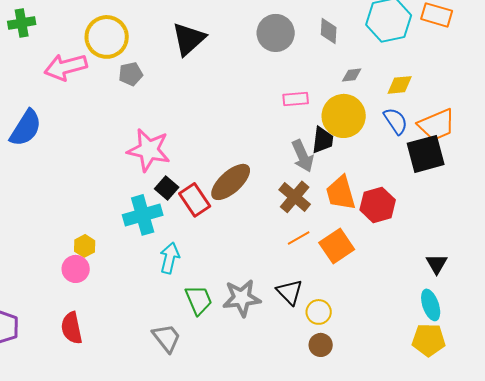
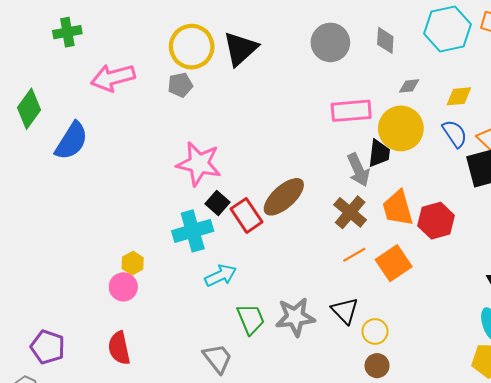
yellow circle: (107, 37) -> (192, 47), moved
pink rectangle: (296, 99) -> (351, 111), size x1.5
cyan arrow: (170, 258) -> (221, 276), turned 52

